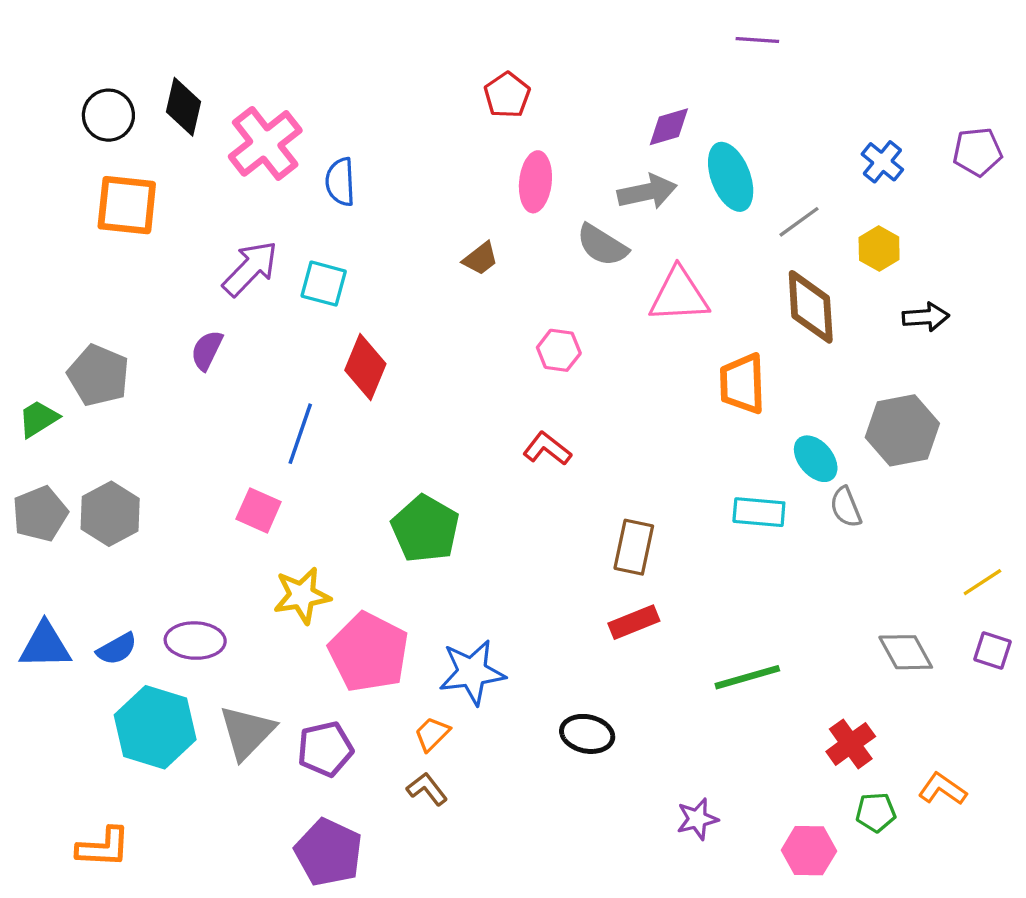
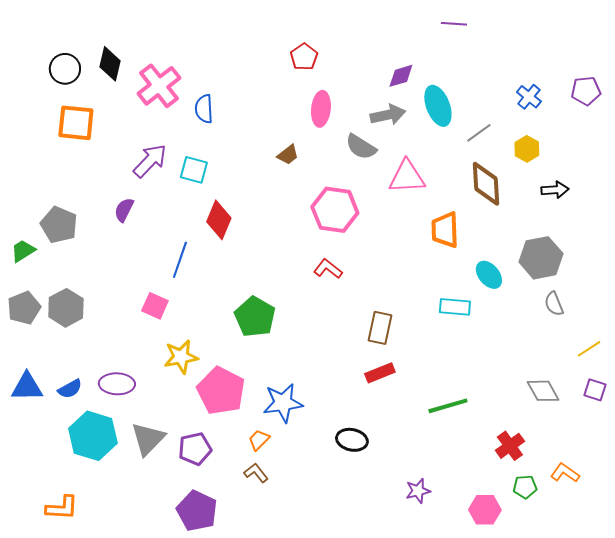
pink hexagon: (559, 350) -> (335, 210), size x1.8
gray semicircle: (846, 507) -> (554, 304), moved

